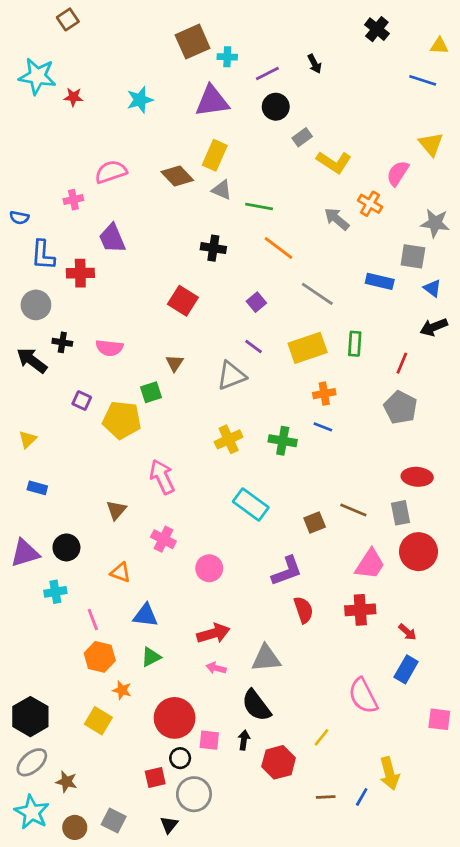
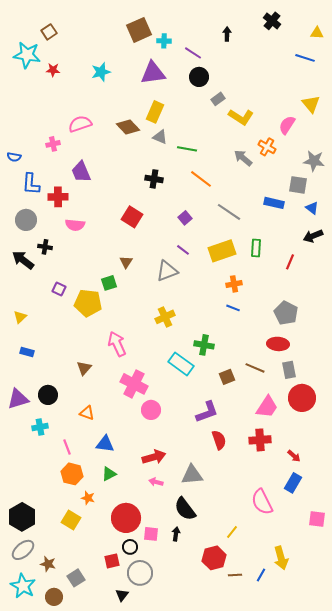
brown square: (68, 19) -> (49, 32), moved
black arrow: (315, 64) -> (227, 34), moved, turned -152
purple line: (267, 73) -> (193, 53), turned 60
pink semicircle: (109, 348) -> (75, 225), moved
gray pentagon: (400, 407) -> (286, 313), moved
green cross: (283, 441) -> (204, 345), moved
red ellipse: (417, 477) -> (278, 344), moved
pink cross: (163, 539) -> (134, 384), moved, size x1.5
red hexagon: (279, 762) -> (214, 558), moved
gray square: (114, 821) -> (76, 578), moved, turned 30

